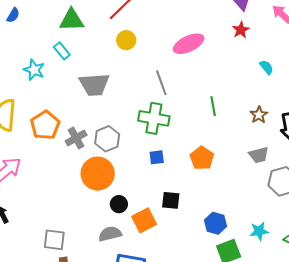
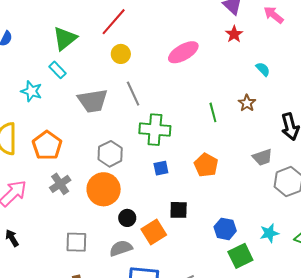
green triangle: (72, 20) -> (65, 38), turned -32
gray line: (161, 83) -> (133, 94), moved
brown star: (259, 115) -> (247, 103), moved
gray cross: (76, 138) -> (60, 184), moved
gray square: (54, 240) -> (76, 242), moved

